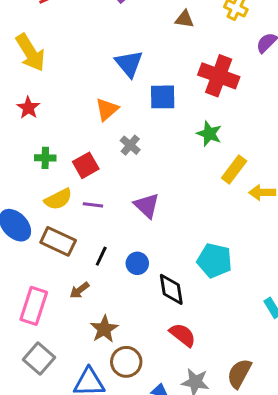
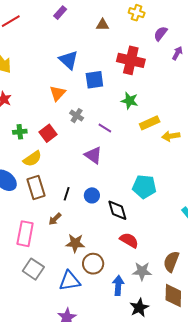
yellow rectangle: (234, 170) -> (150, 123), turned 36
purple line: (93, 205) -> (105, 128), moved, turned 32
brown rectangle: (58, 241) -> (36, 188), turned 55
brown star: (104, 329) -> (75, 243), turned -30

